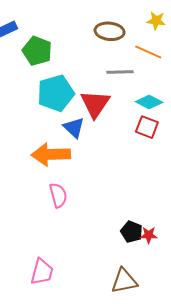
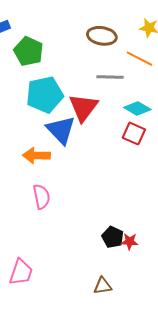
blue triangle: (74, 128) -> (61, 130), size x1.4
orange arrow: (51, 154) -> (36, 155), size x0.7
brown triangle: (124, 281) -> (103, 286), size x0.7

